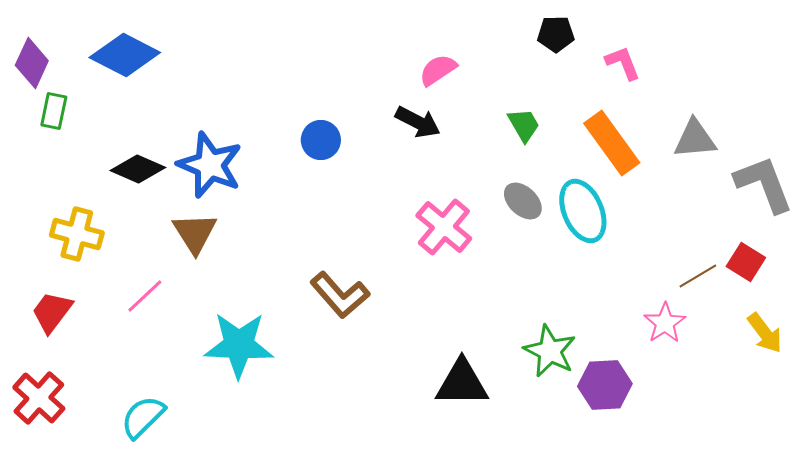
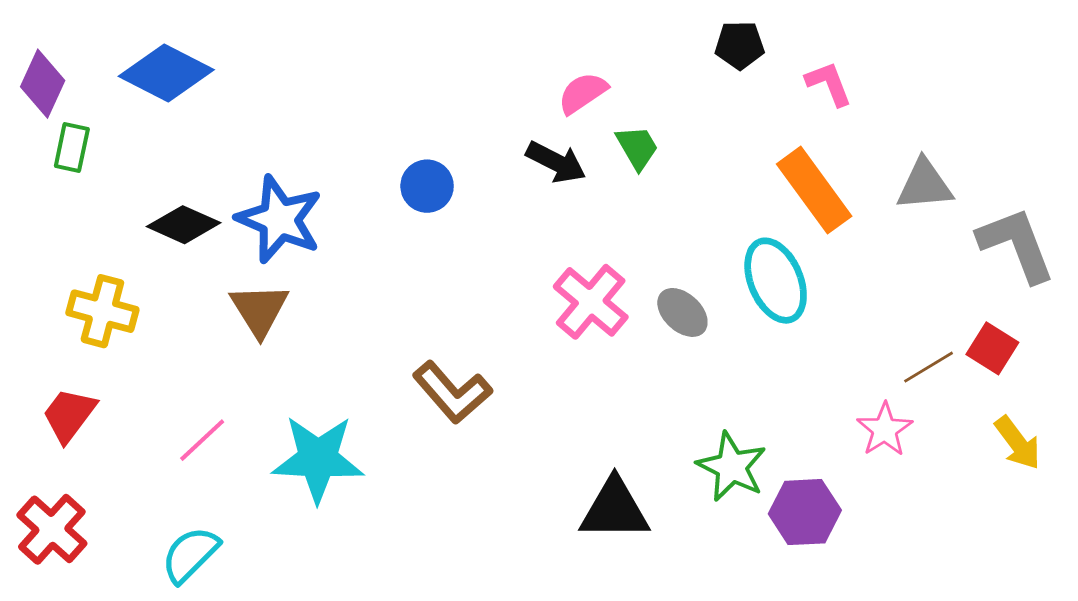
green trapezoid: (524, 125) -> (637, 148), moved
gray ellipse: (523, 201) -> (682, 312), moved
pink line: (145, 296) -> (202, 440), moved

